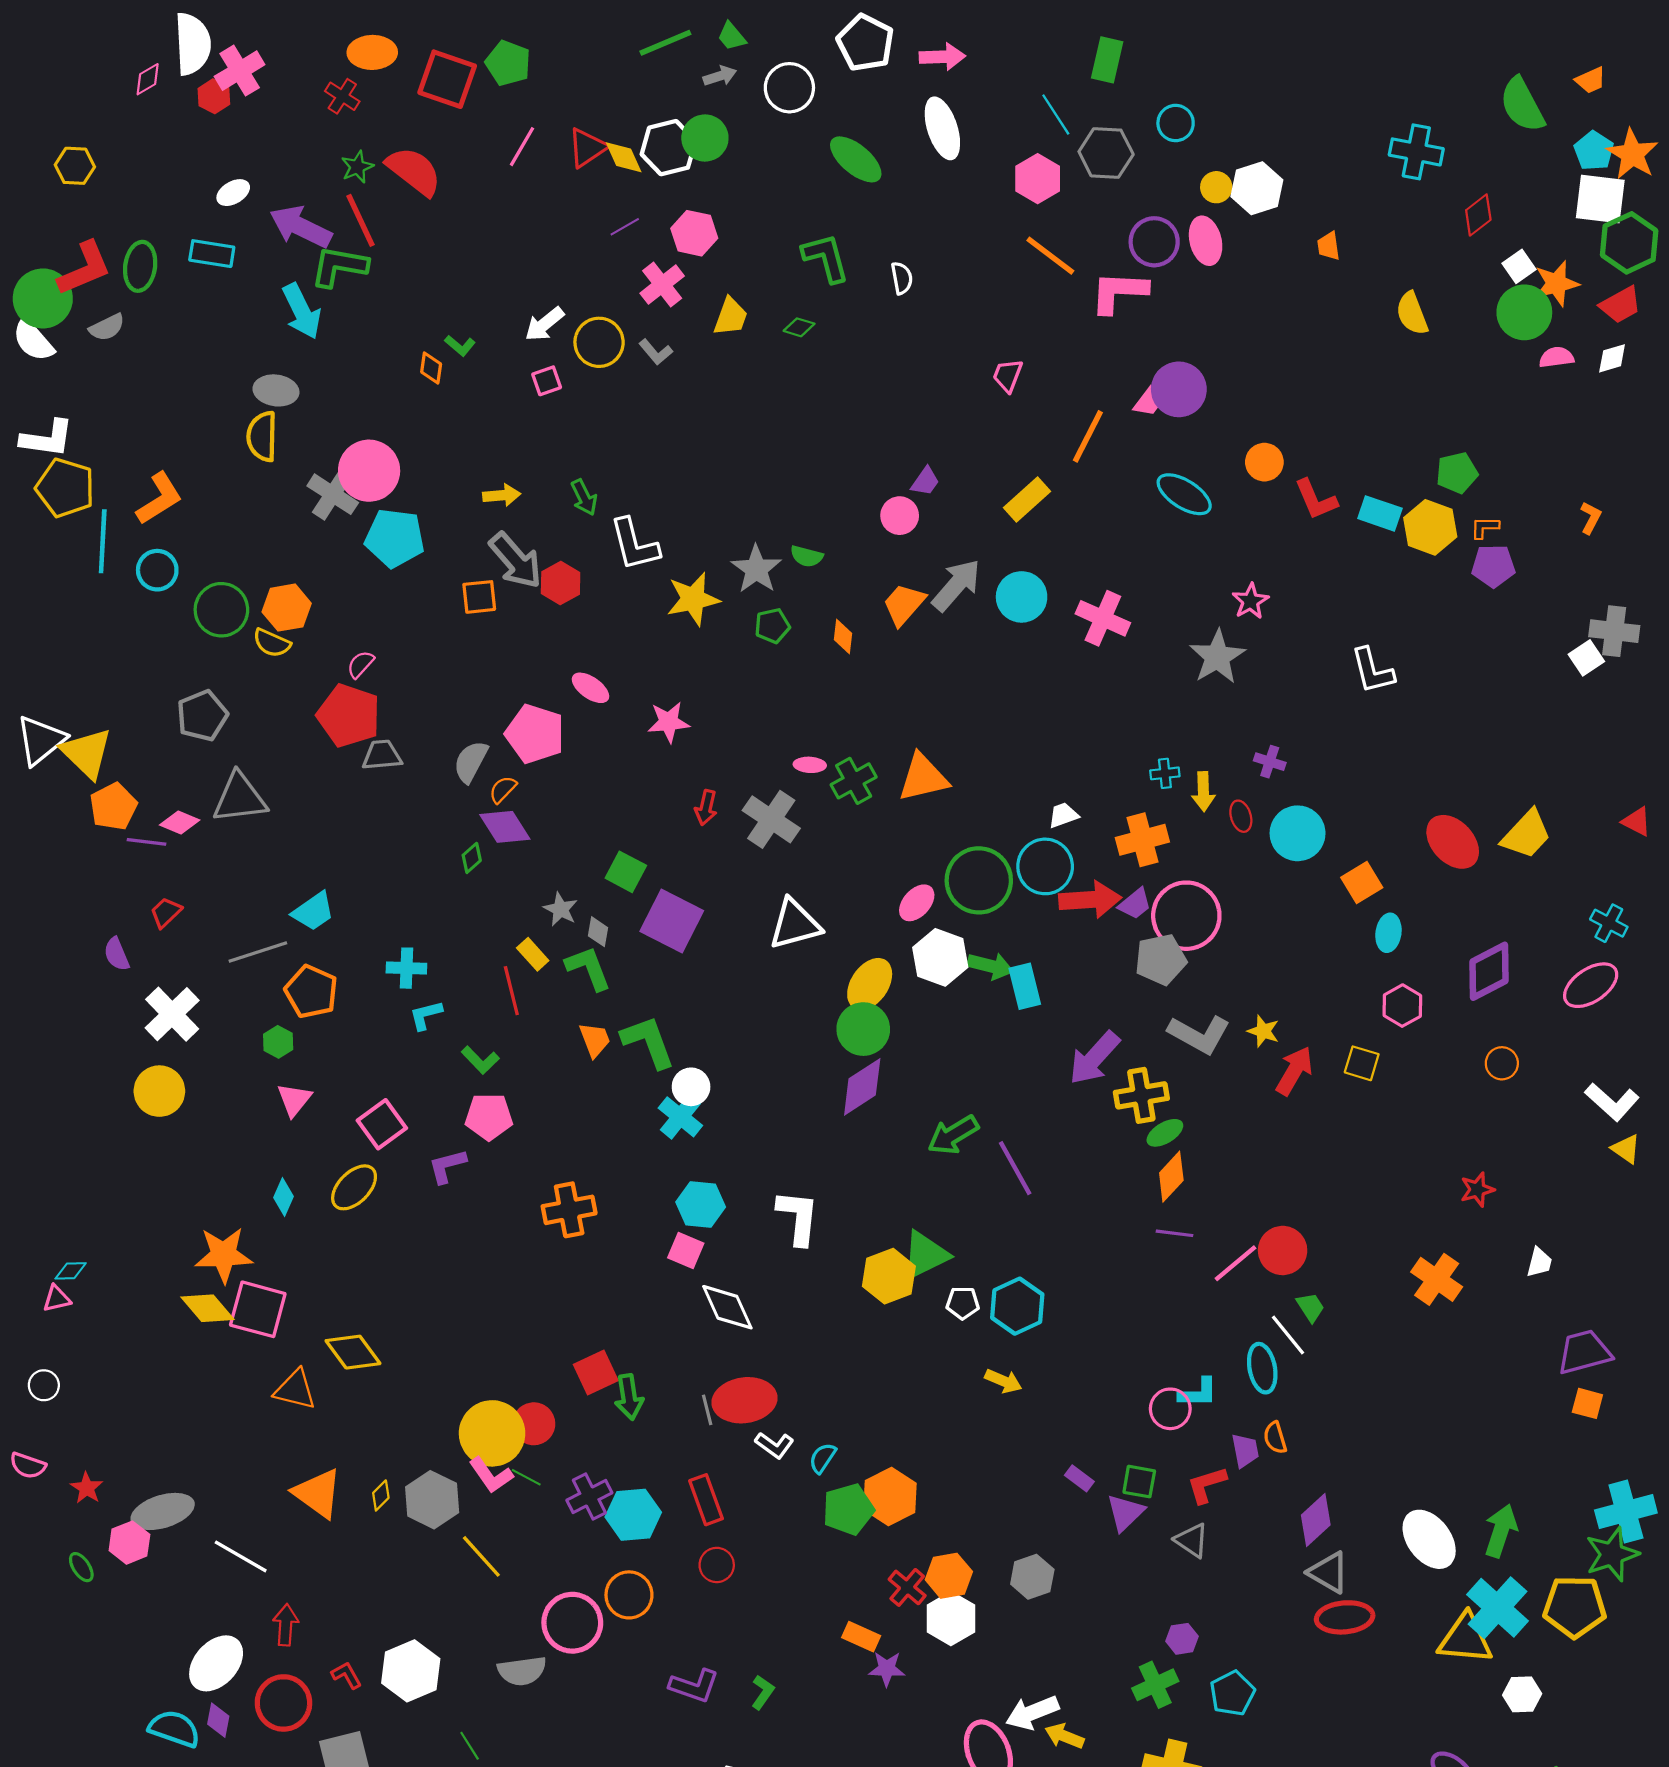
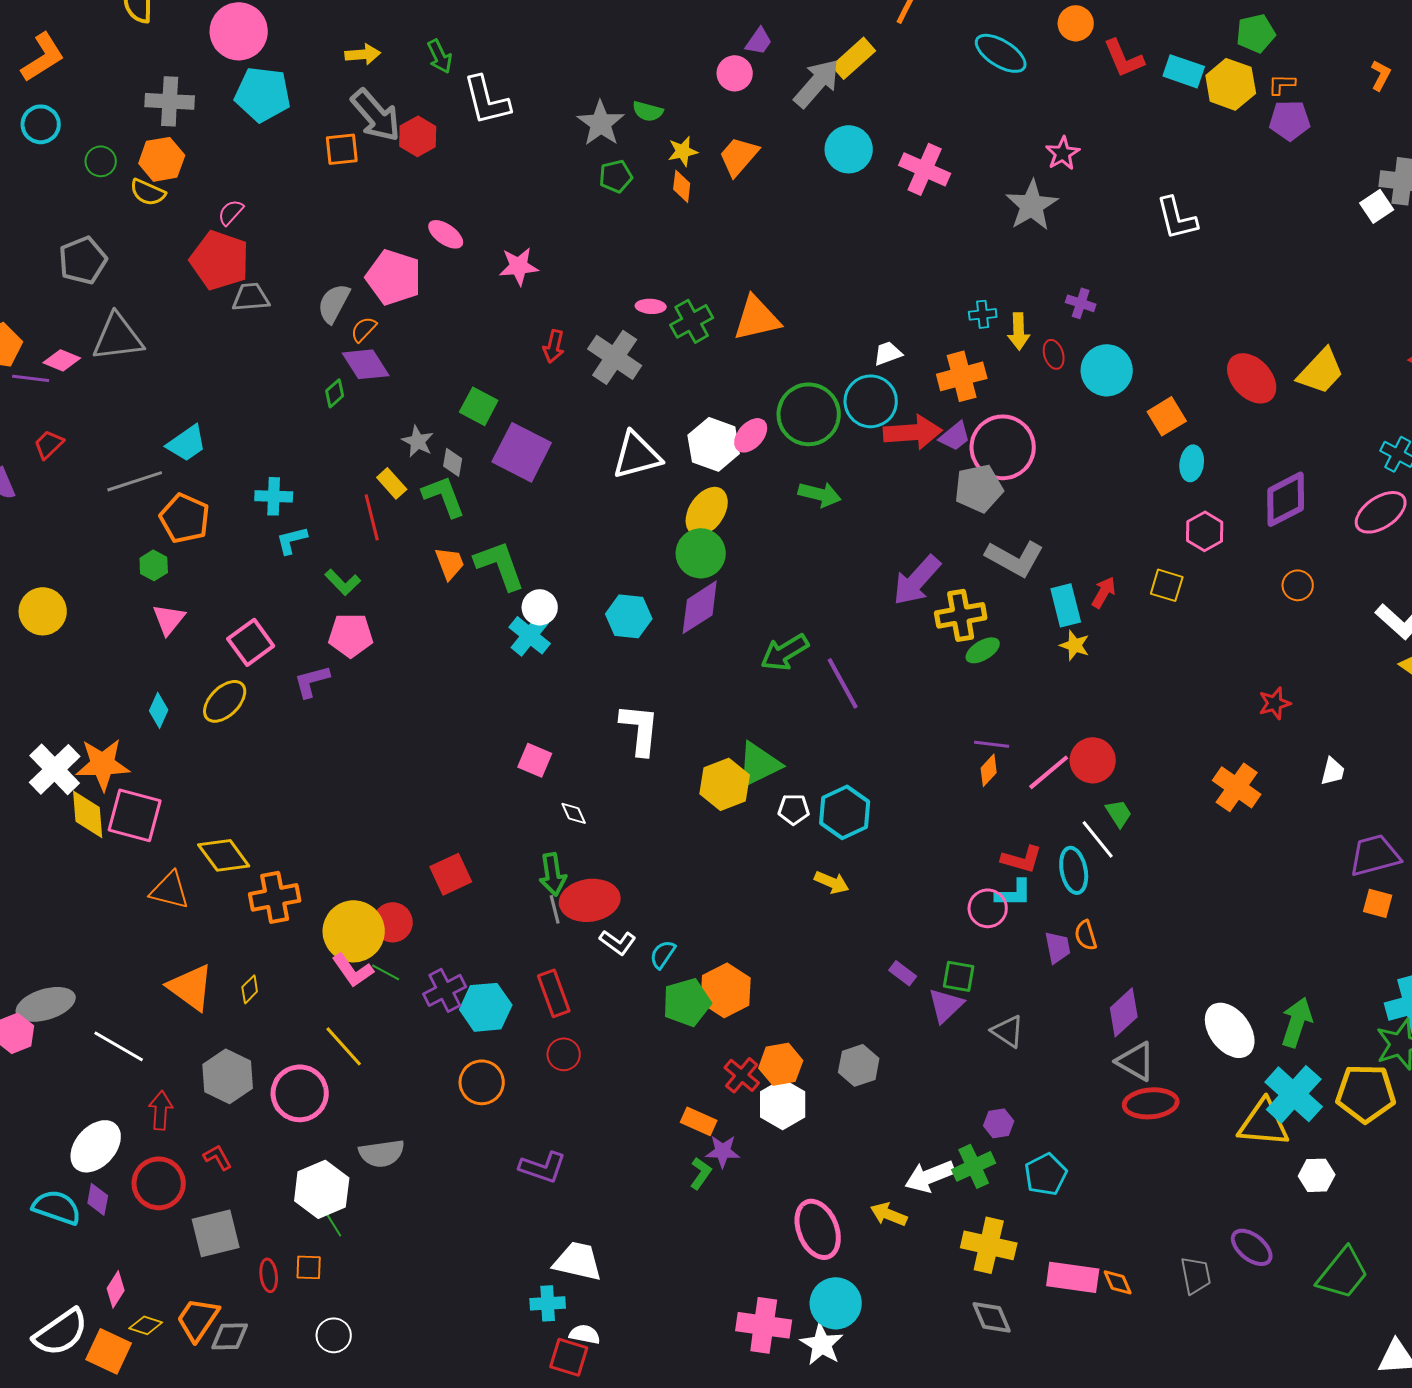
gray cross: (333, 494) -> (170, 101), moved, turned -30
gray arrow: (956, 585) -> (817, 83), moved
yellow star: (693, 599) -> (683, 151), moved, size x0.6
green circle: (221, 610) -> (101, 161), size x0.6
white hexagon: (940, 957) -> (714, 444), moved
cyan rectangle: (1025, 986) -> (1066, 605), moved
white cross: (172, 1014) -> (55, 769), moved
yellow star: (1263, 1031) -> (1075, 645), moved
red arrow: (1294, 1071) -> (1104, 592), size x0.7
orange diamond: (1171, 1177) -> (989, 770), moved, size x0.7
cyan hexagon: (701, 1204) -> (629, 616), moved
orange cross: (569, 1210) -> (275, 897), moved
white diamond: (727, 1307) -> (574, 813), size x0.5
yellow diamond: (208, 1308) -> (88, 814), turned 36
green arrow: (629, 1397) -> (553, 874), moved
red L-shape: (1207, 1485) -> (1022, 859), moved, turned -147
gray hexagon: (432, 1500) -> (228, 1076), moved
pink circle: (572, 1623) -> (300, 1093), moved
white hexagon: (411, 1671) -> (322, 1189), moved
green L-shape: (763, 1692) -> (701, 1173), moved
white arrow: (1032, 1713) -> (930, 1176), moved

